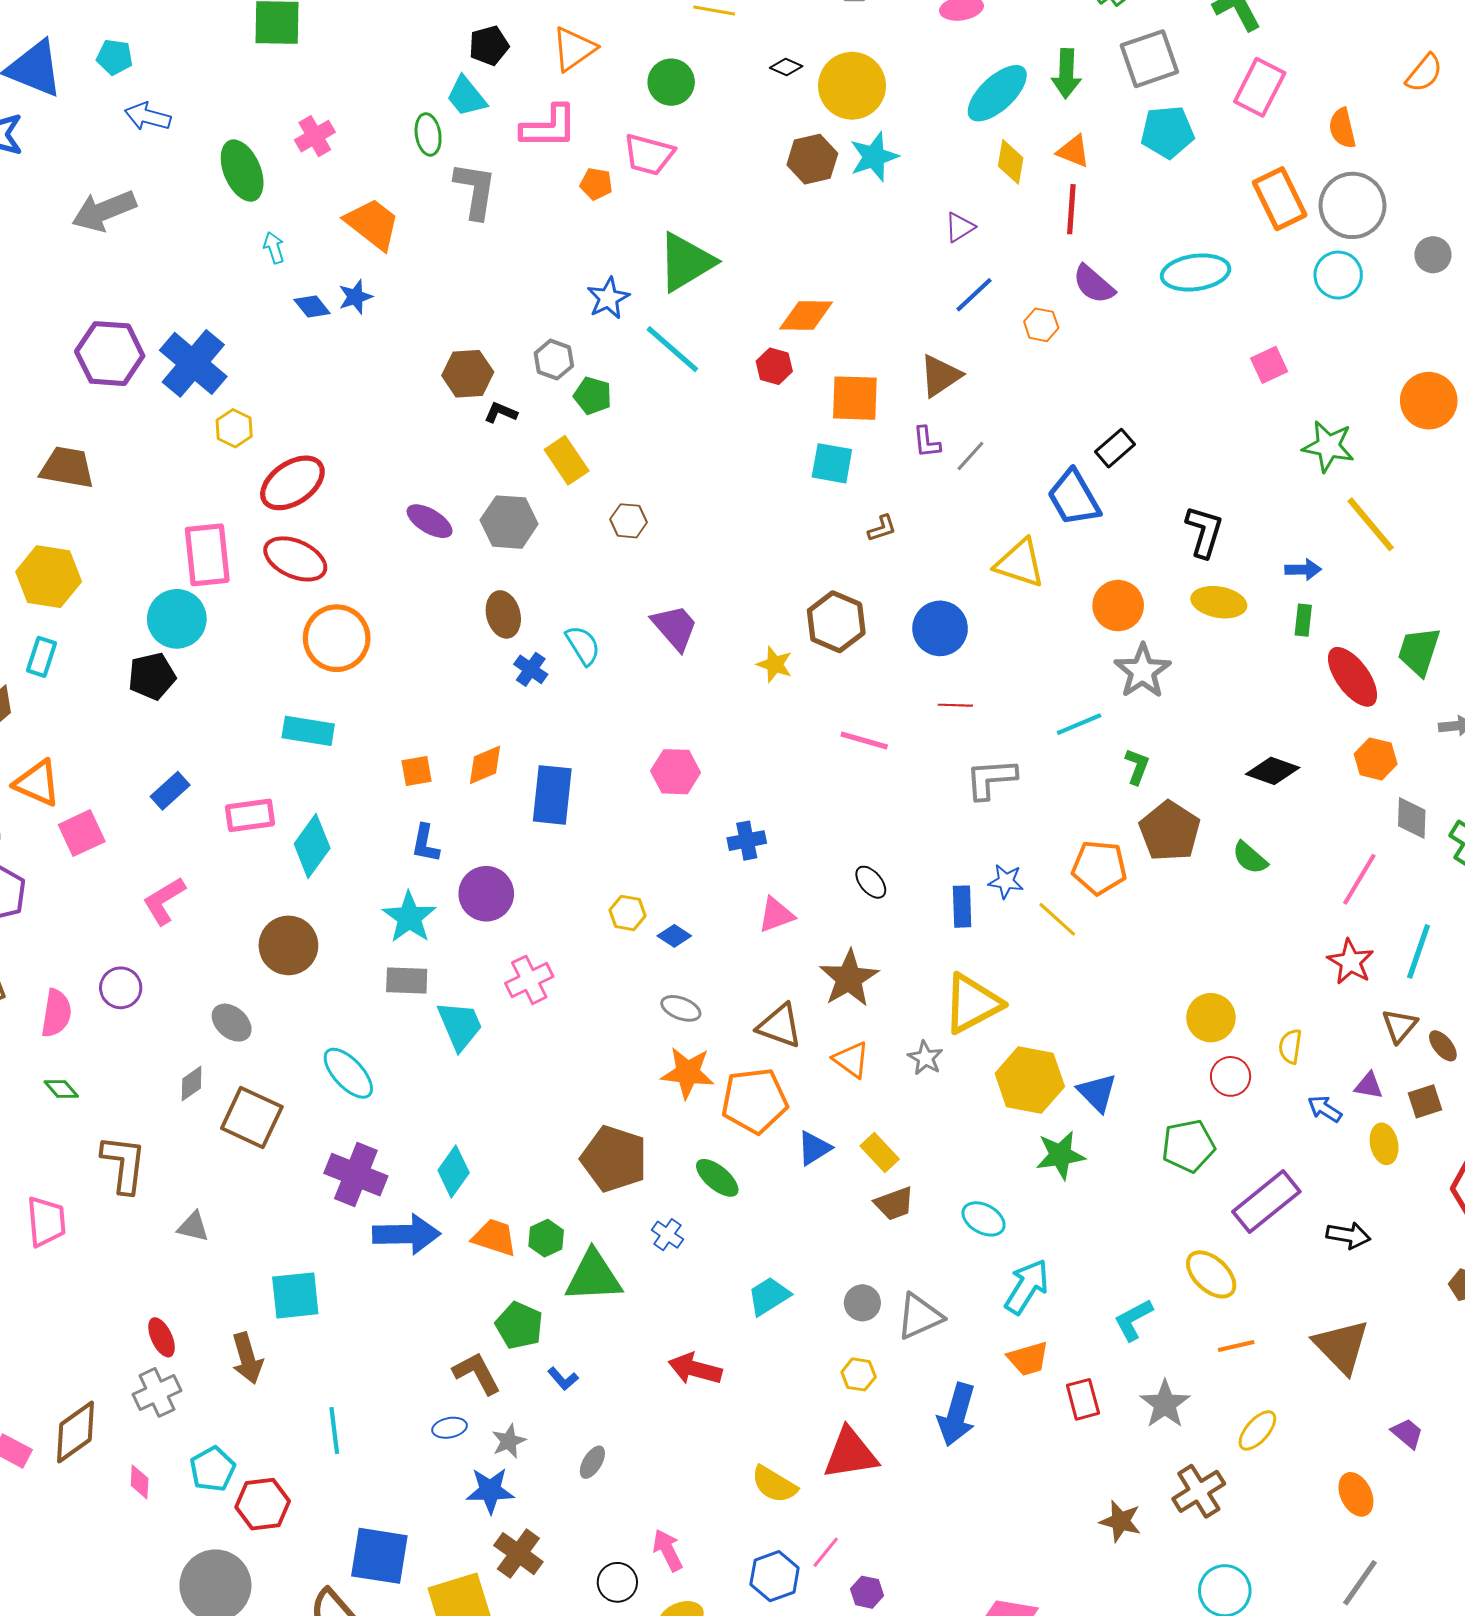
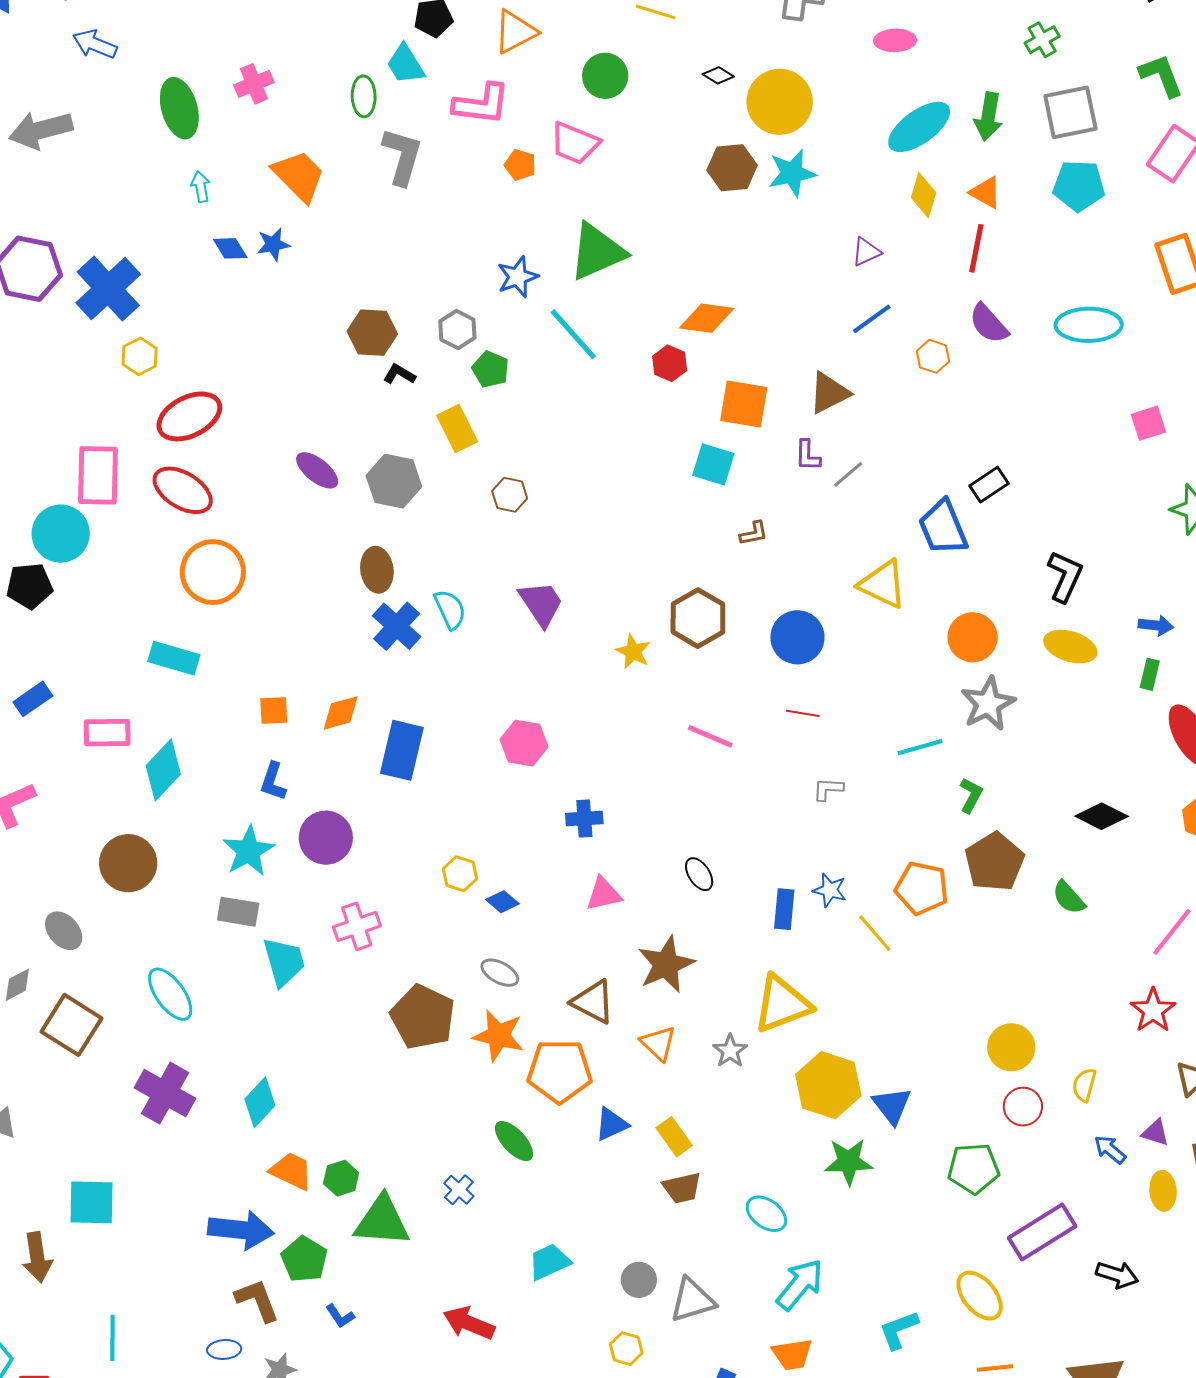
blue cross: (531, 669) -> (397, 626), size x1.5
gray L-shape: (991, 779) -> (828, 789), size x0.6
brown pentagon: (614, 1159) -> (423, 1017), moved
blue arrow: (406, 1234) -> (241, 1230), moved

